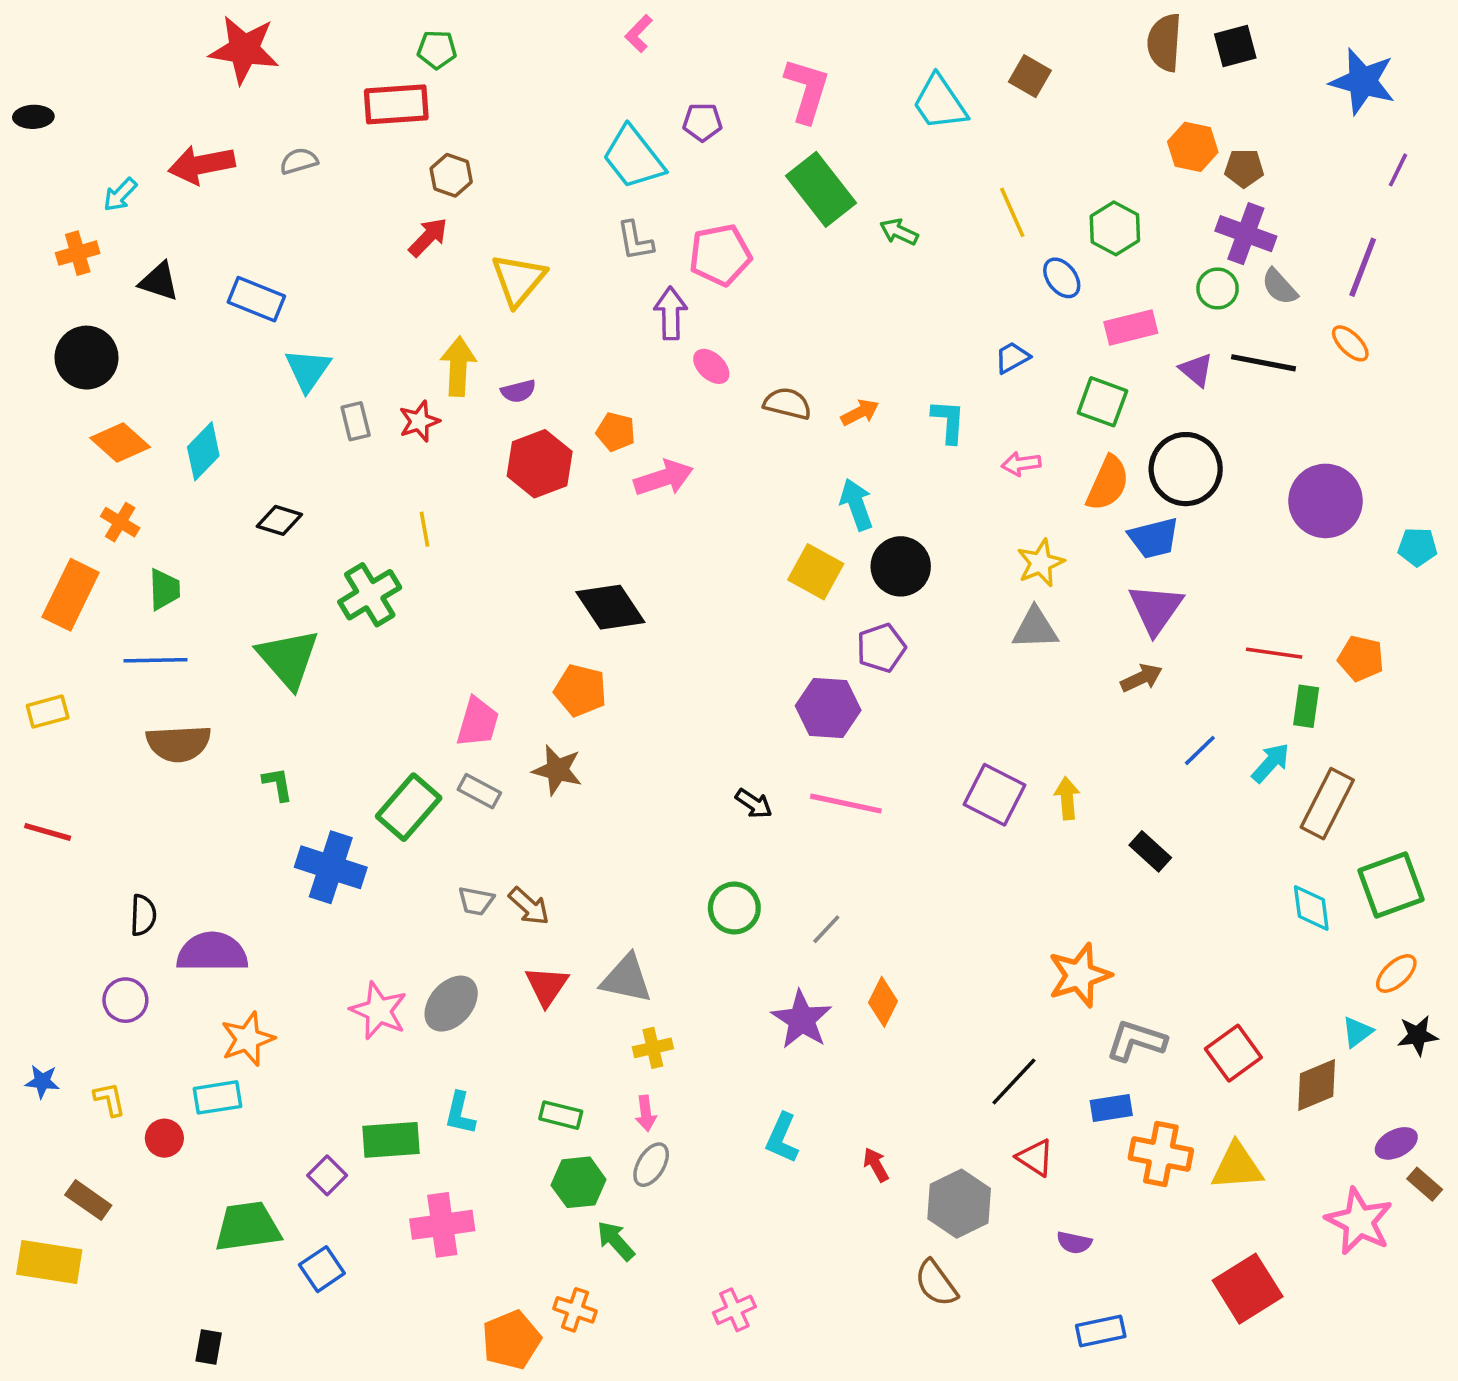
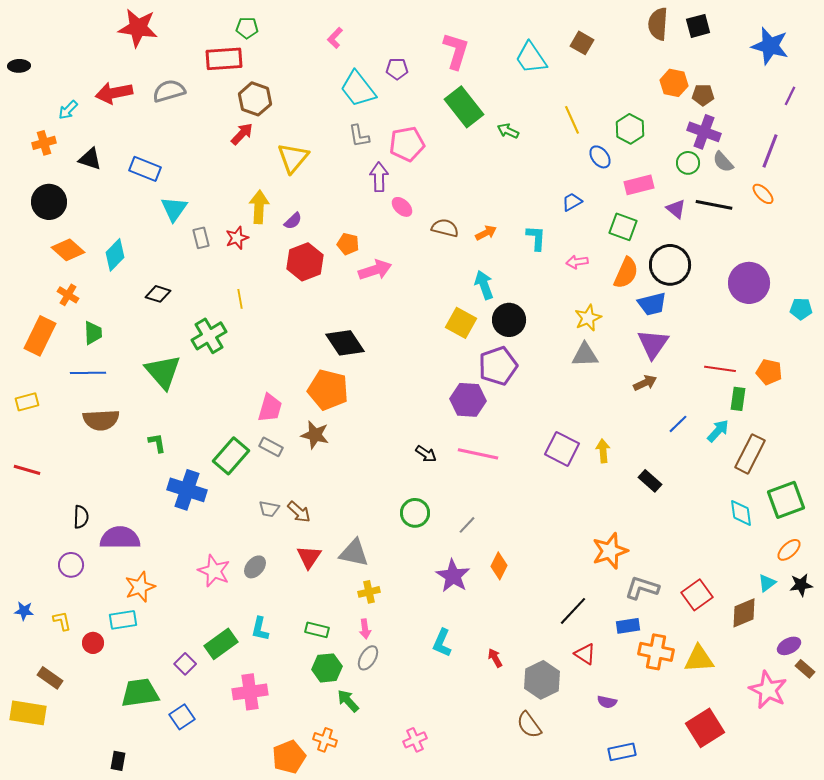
pink L-shape: (639, 34) -> (335, 38), moved
gray semicircle: (299, 161) -> (169, 91), size x1.5
brown hexagon: (451, 175) -> (255, 99), size x1.4
purple semicircle: (518, 391) -> (293, 221), turned -30
purple pentagon: (881, 648) -> (498, 366), size x1.4
orange pentagon: (580, 690) -> (328, 390), size x1.4
gray ellipse: (451, 1004) -> (255, 567), size x0.7
green rectangle: (391, 1140) -> (221, 644), turned -32

